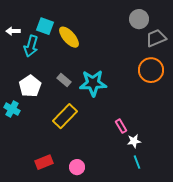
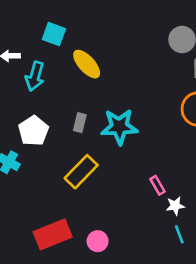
cyan square: (45, 26) -> (54, 34), moved
gray rectangle: (64, 80) -> (80, 123), turned 64
red rectangle: (44, 162) -> (53, 234), size x1.5

